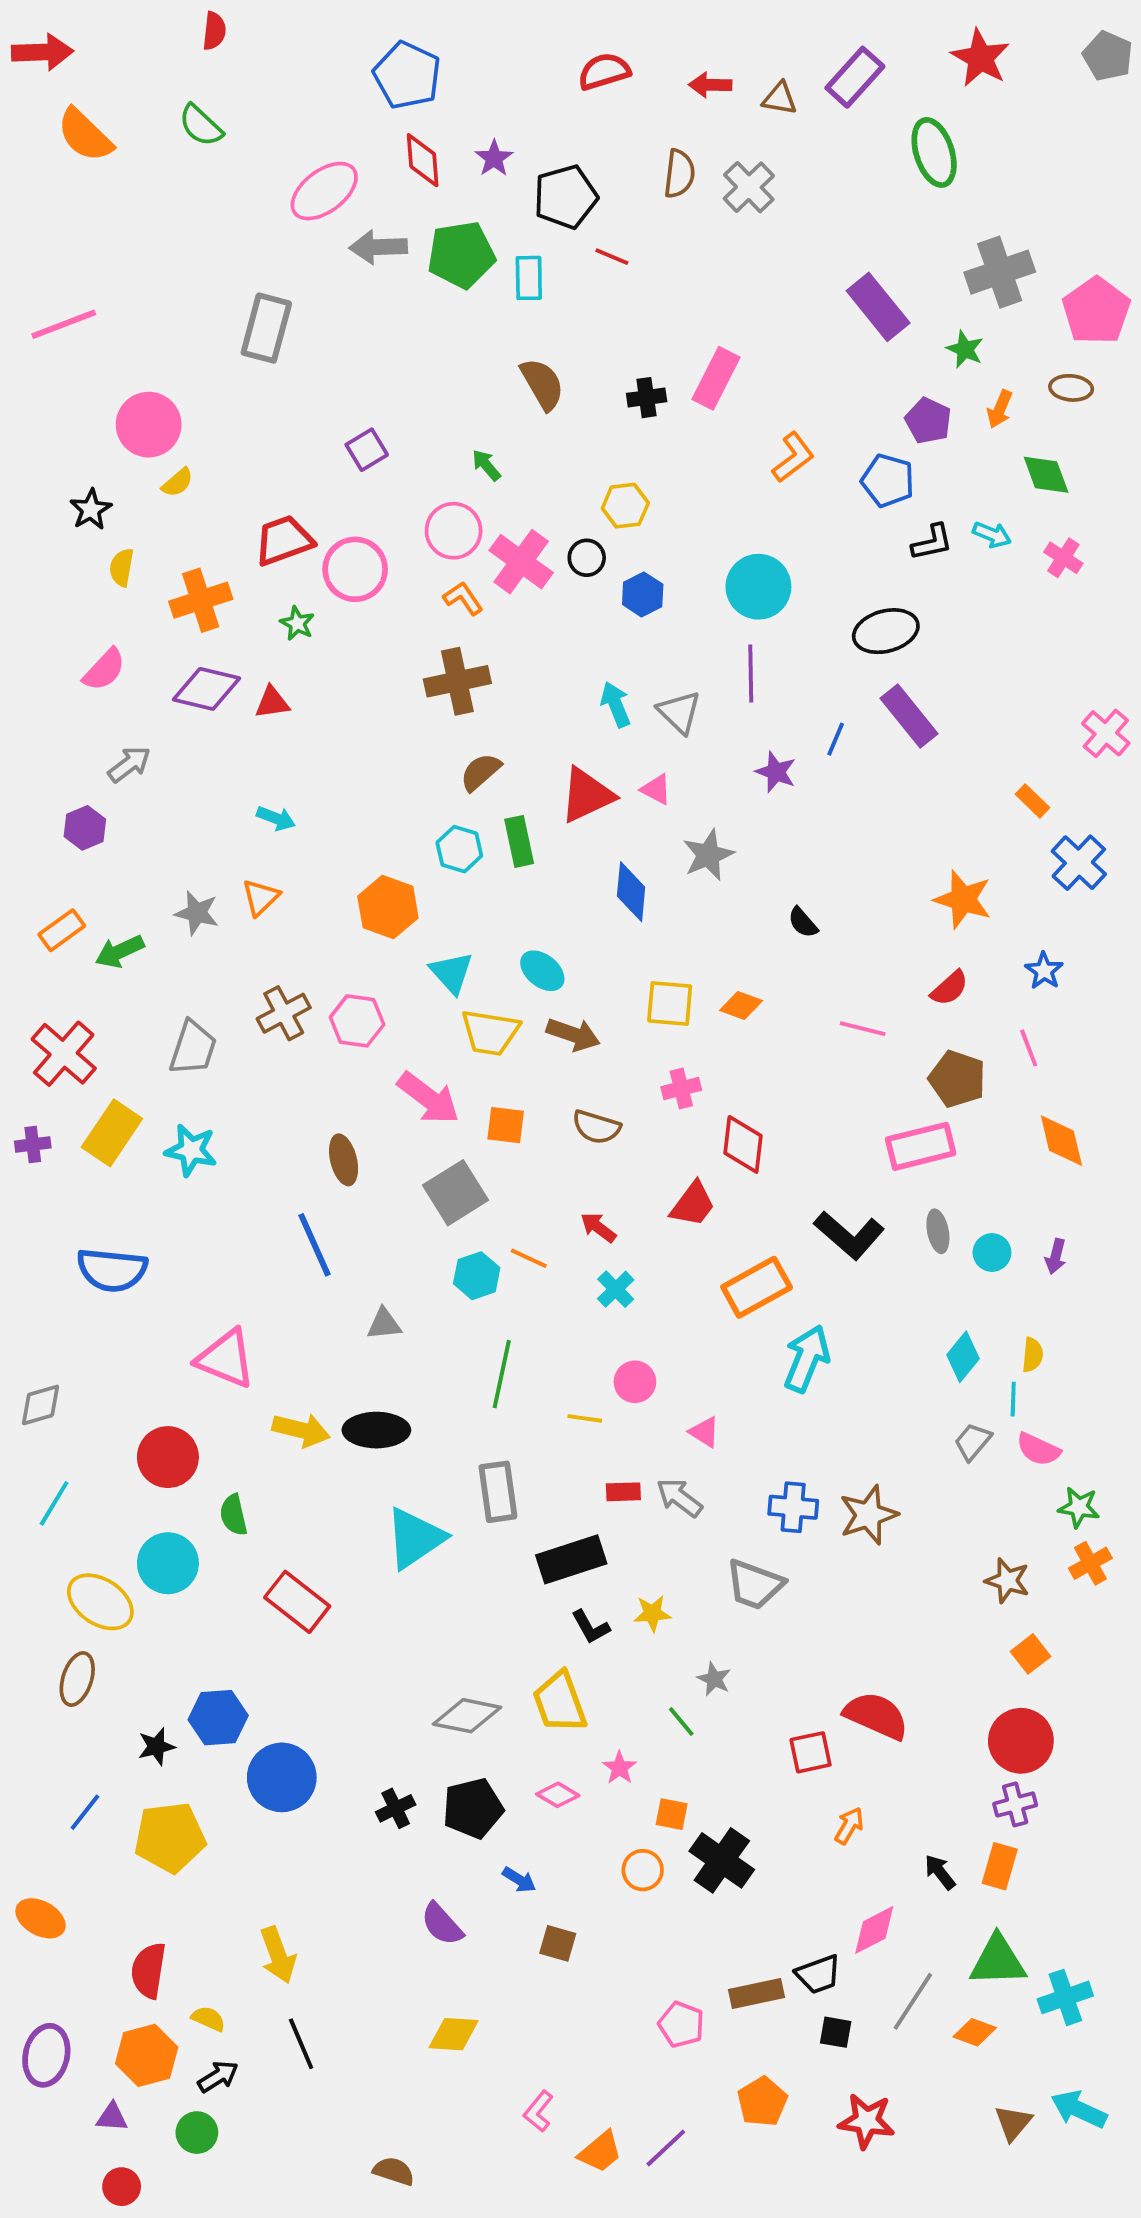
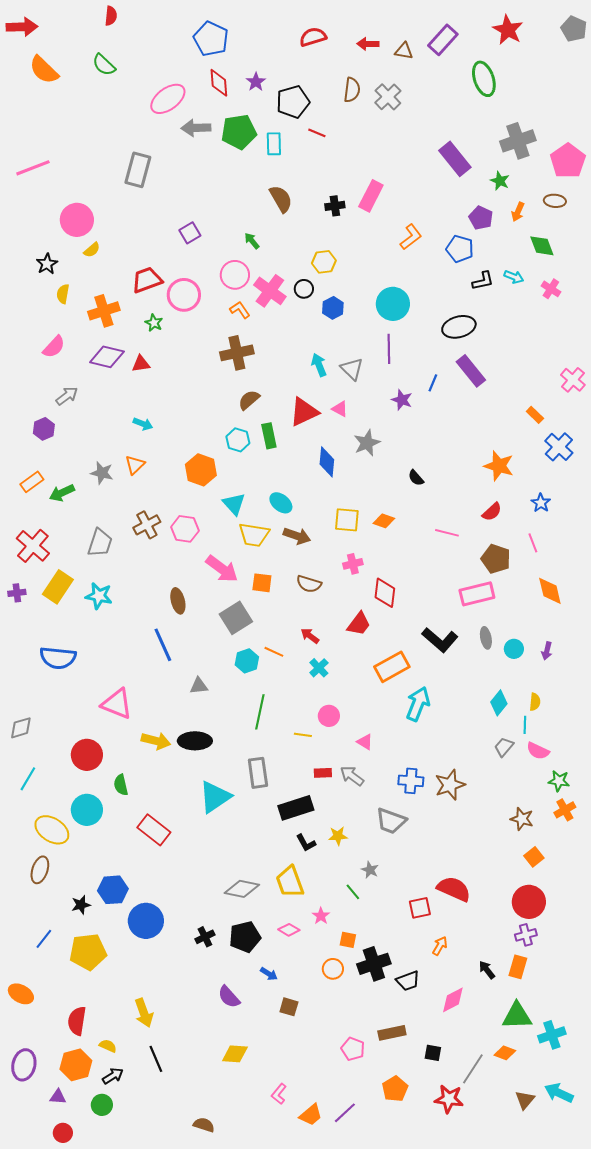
black cross: (722, 1860) -> (374, 964), turned 36
black trapezoid: (818, 1974) -> (408, 981), moved
gray line: (913, 2001) -> (473, 1069), moved

